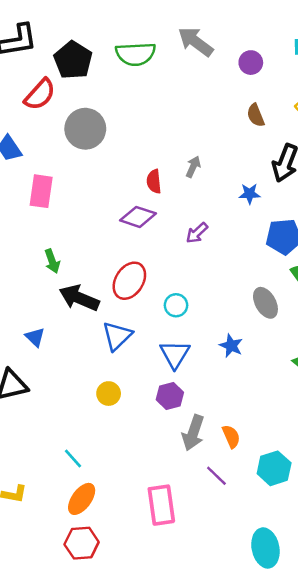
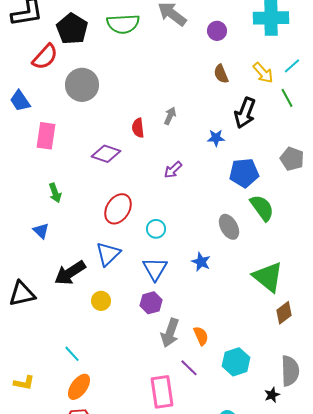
purple diamond: (138, 217) -> (106, 154), moved
black arrow: (79, 298) -> (70, 273), moved, turned -56
blue triangle: (35, 337) -> (41, 231), moved
pink rectangle: (161, 505) -> (162, 392), moved

